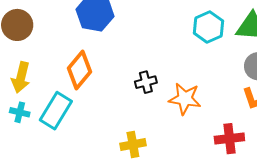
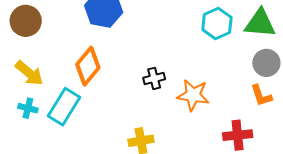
yellow arrow: (21, 77) -> (29, 73), turned -64

